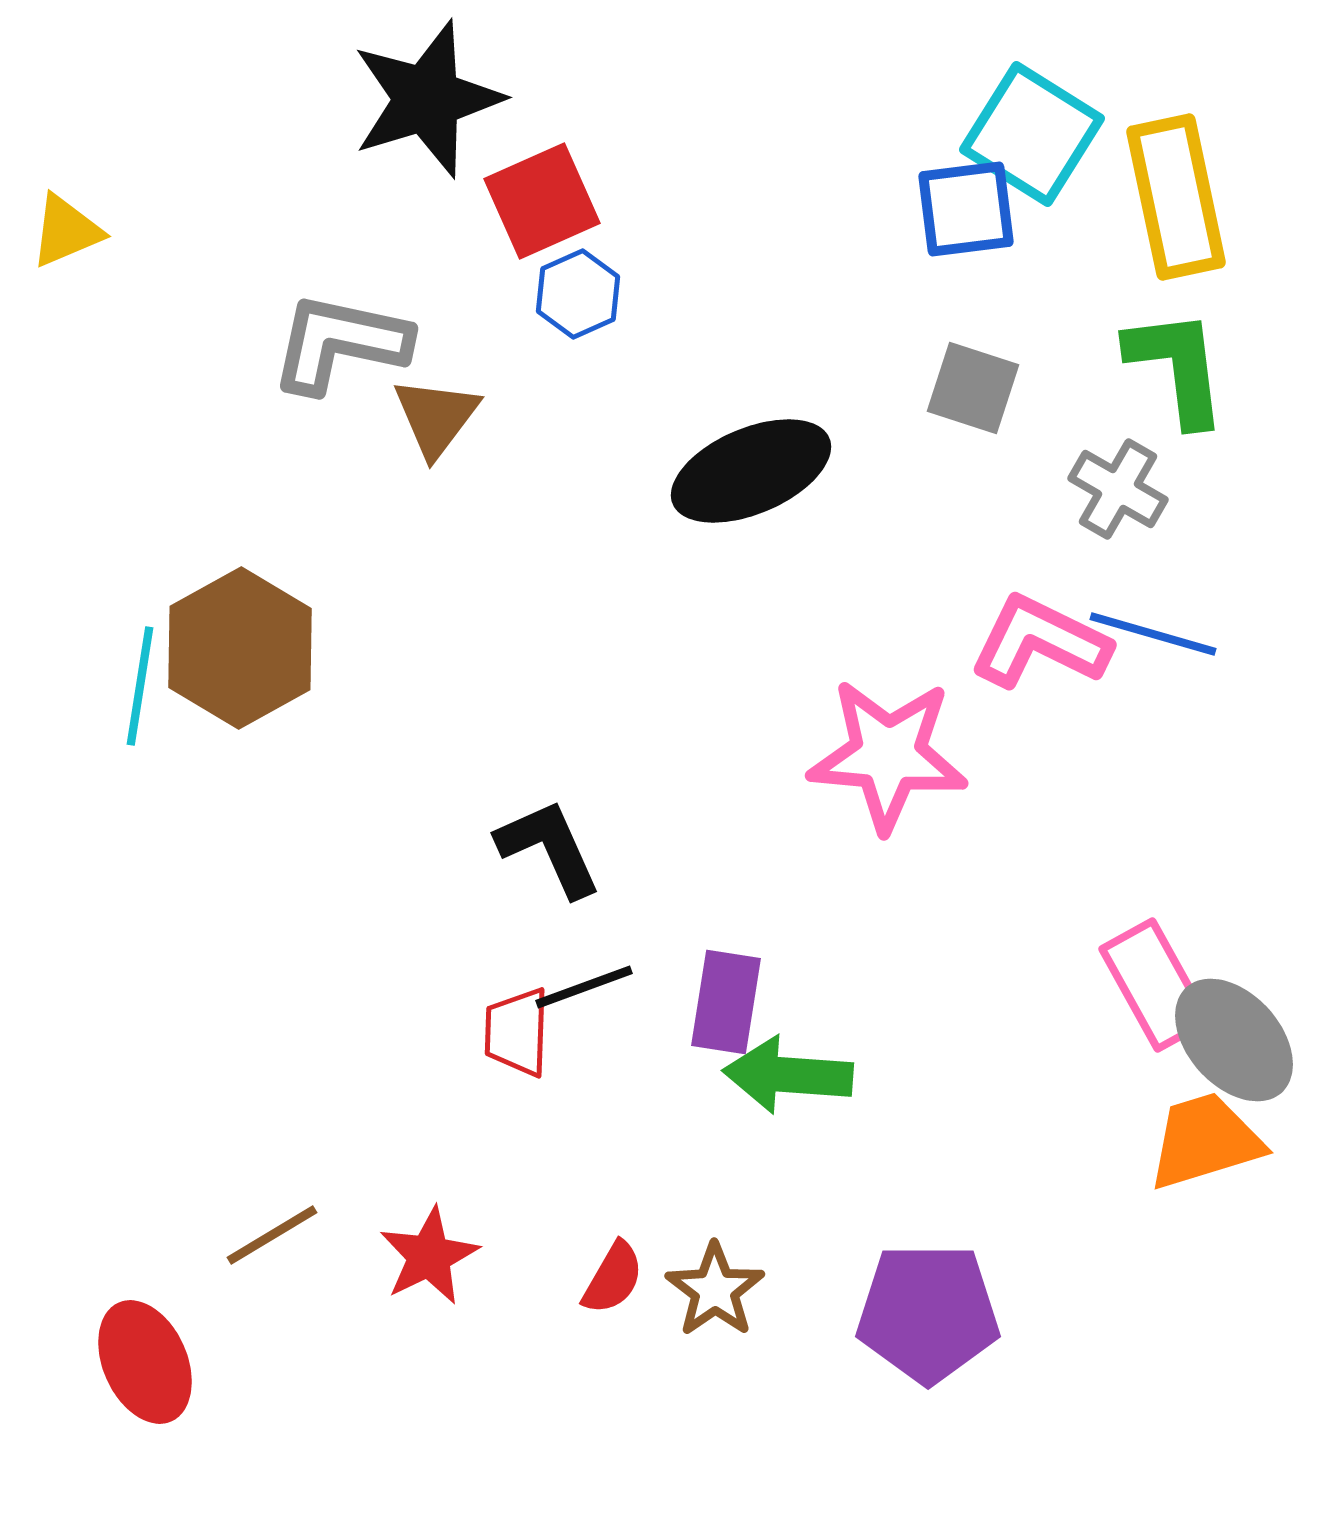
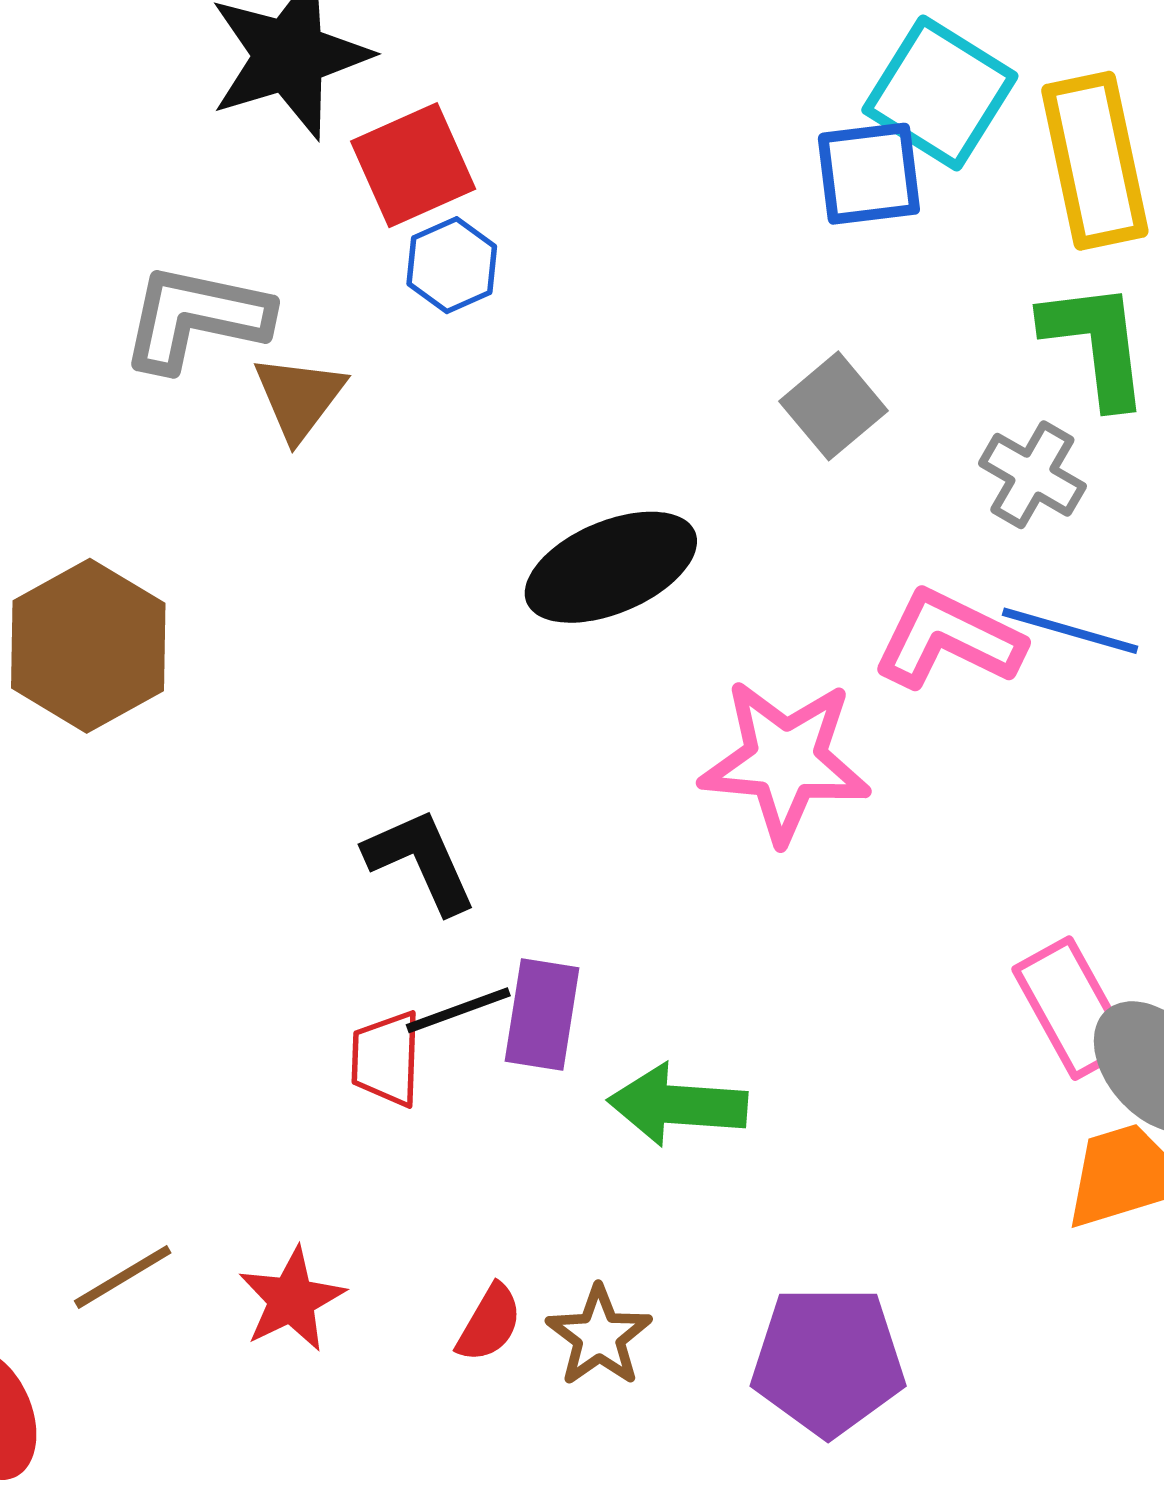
gray square: (973, 388) -> (833, 406), moved, turned 32
black ellipse: (751, 471) -> (611, 567), moved
purple rectangle: (726, 1002) -> (542, 1015), moved

